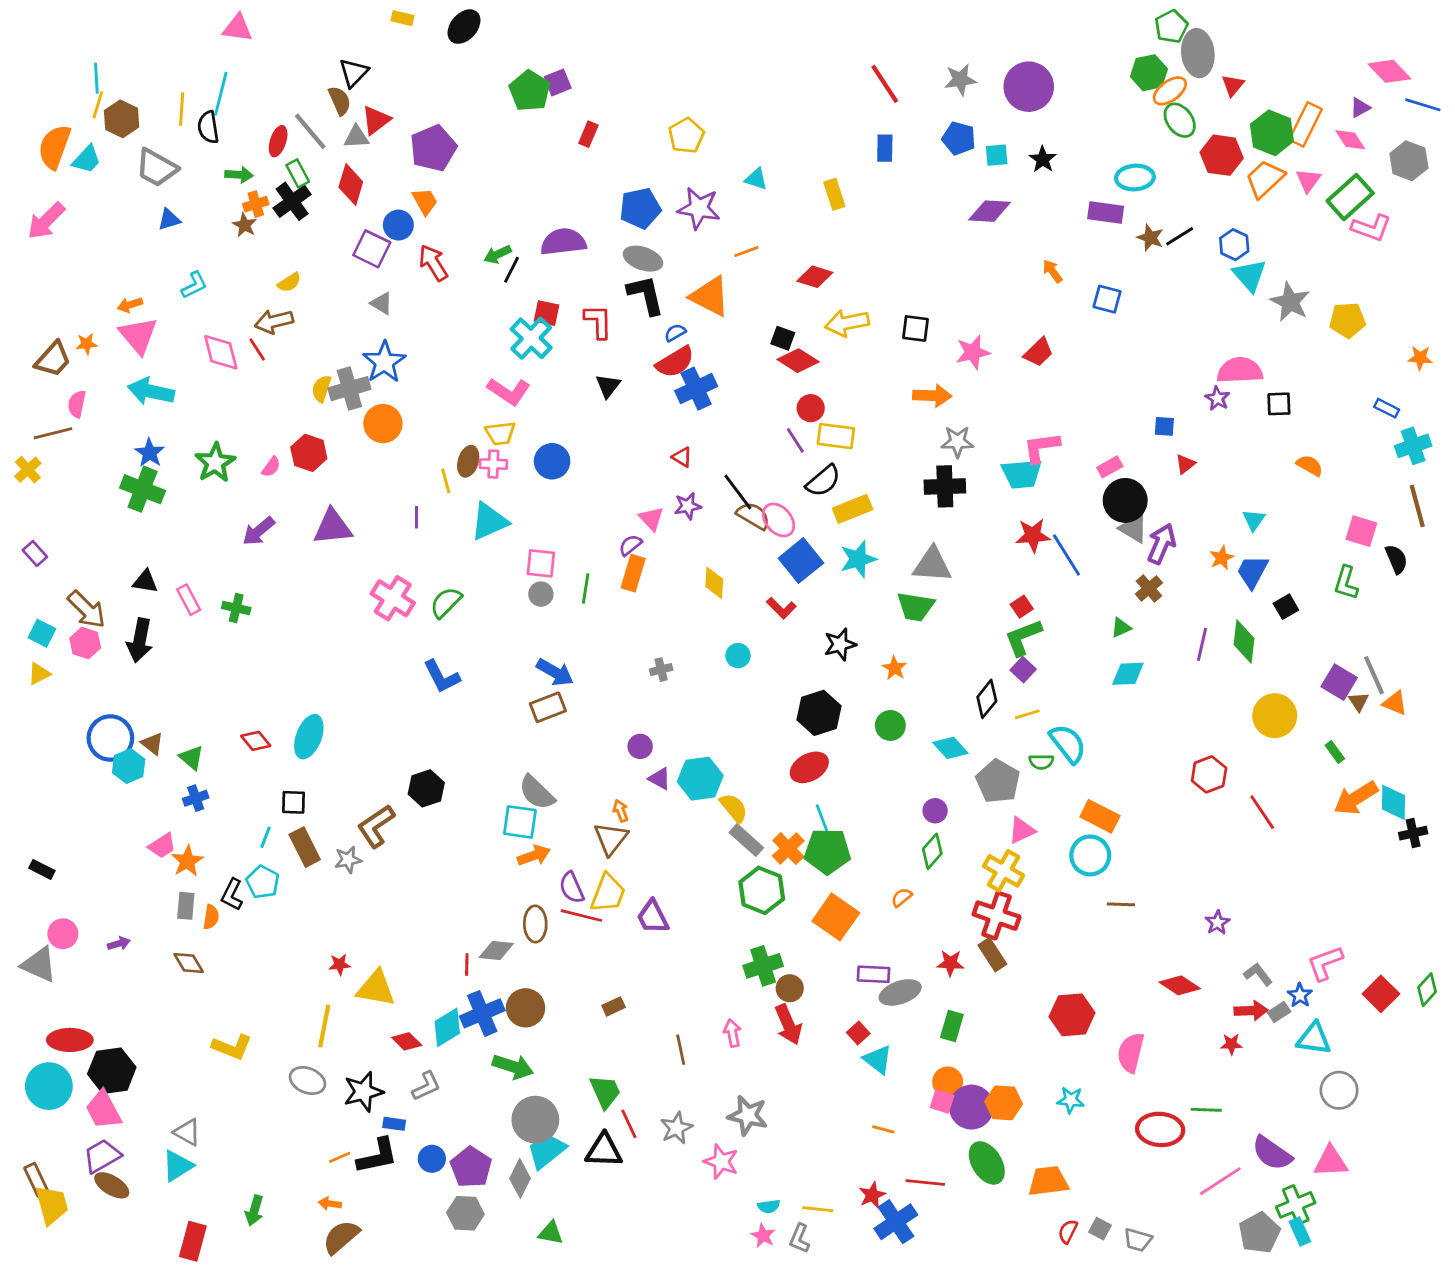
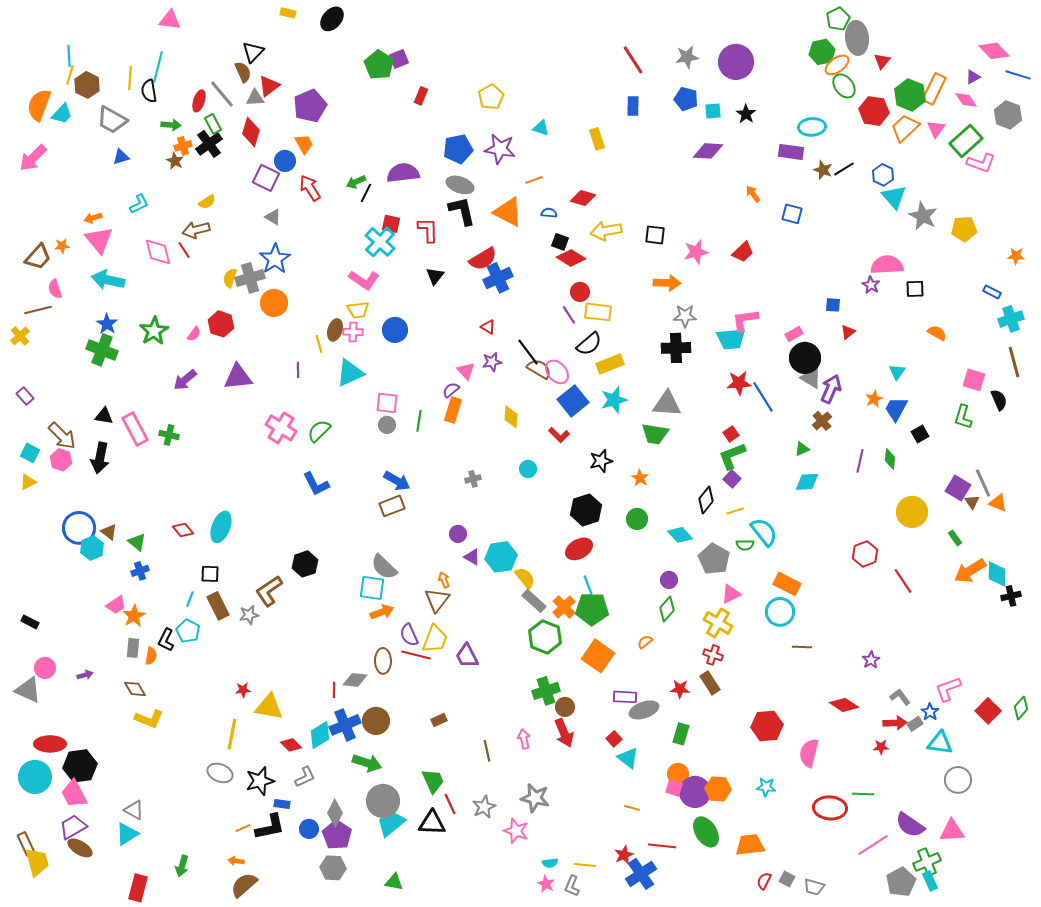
blue semicircle: (675, 333) -> (549, 213), moved, turned 35
pink semicircle: (77, 404) -> (55, 289), turned -30
pink rectangle: (189, 600) -> (135, 429), size x1.5
green diamond: (1244, 642) -> (890, 459), size x0.7
red cross: (997, 916) -> (713, 655), size x0.6
yellow L-shape: (232, 1047) -> (149, 719), moved
gray diamond: (520, 1178) -> (335, 813), moved

